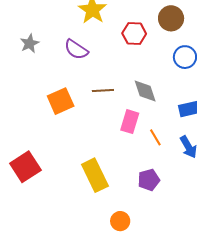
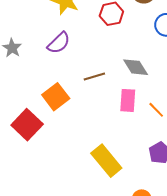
purple semicircle: (76, 49) -> (59, 43), turned -65
red square: (25, 167) -> (27, 125), moved

